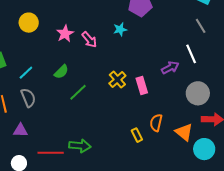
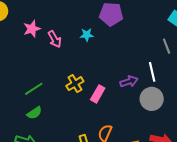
green semicircle: (61, 72) -> (34, 113), moved
pink rectangle: (142, 86) -> (98, 94), turned 36
gray circle: (198, 93) -> (152, 99), moved

